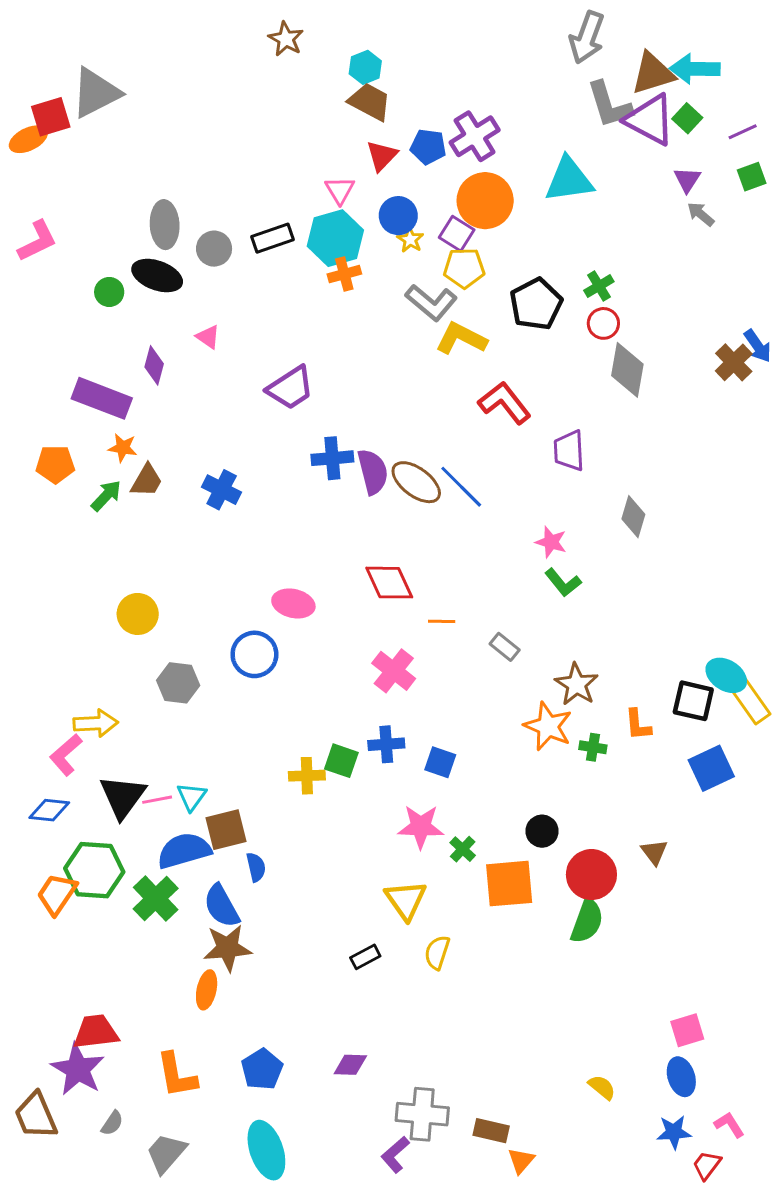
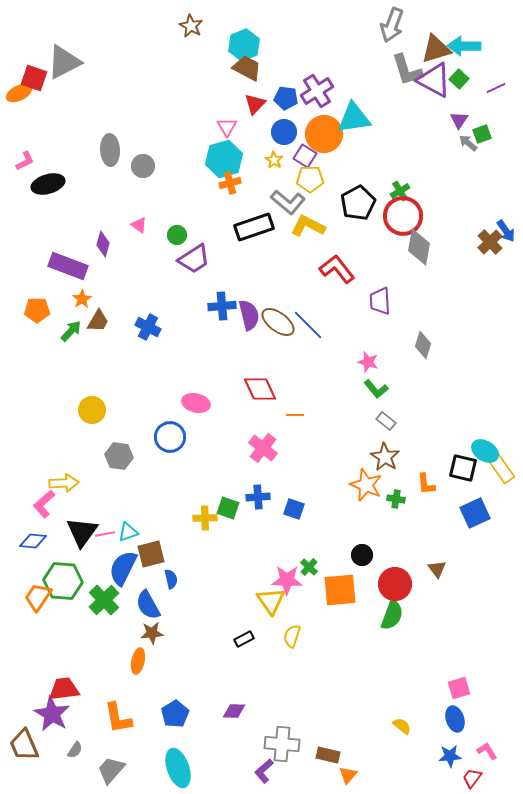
cyan hexagon: (365, 67) -> (244, 45), size x1.4
red square: (51, 117) -> (34, 78), turned 36
green square: (752, 177) -> (482, 134), moved
cyan triangle: (569, 180) -> (354, 118), moved
blue circle: (398, 216) -> (284, 132), moved
black rectangle: (272, 238) -> (254, 227), moved, size x1.4
pink L-shape: (37, 241) -> (25, 161), size x0.7
black ellipse: (157, 276) -> (48, 184), moved, turned -36
green circle: (109, 292) -> (177, 235), moved
red circle: (603, 323) -> (403, 216), size x1.8
orange star: (123, 448) -> (82, 299), turned 30
gray rectangle: (505, 647) -> (386, 421), moved
cyan triangle: (192, 797) -> (128, 532), turned 35
pink star: (421, 827) -> (287, 580), moved
blue semicircle: (184, 851) -> (123, 568), turned -48
brown star: (228, 948) -> (152, 633), size x0.7

